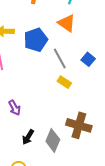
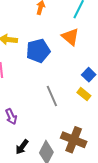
gray line: (60, 58) -> (52, 96), moved
yellow rectangle: (64, 82) -> (84, 94), moved

